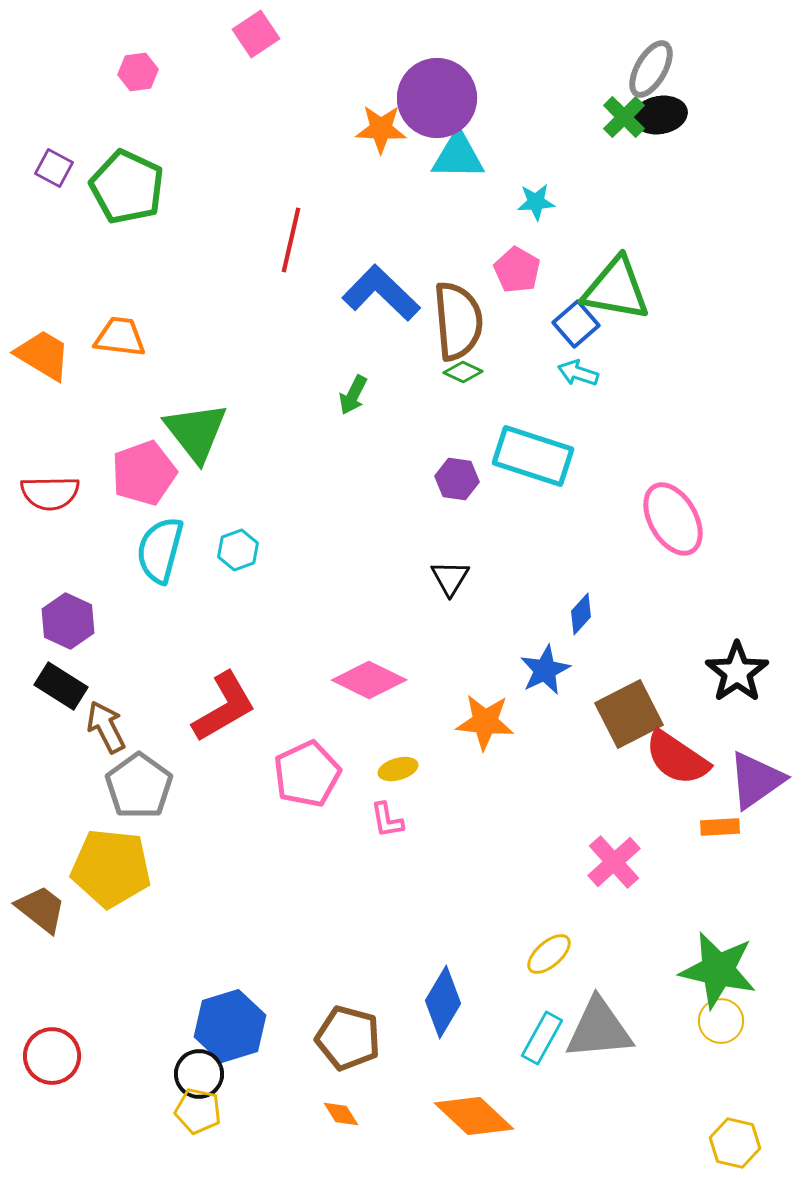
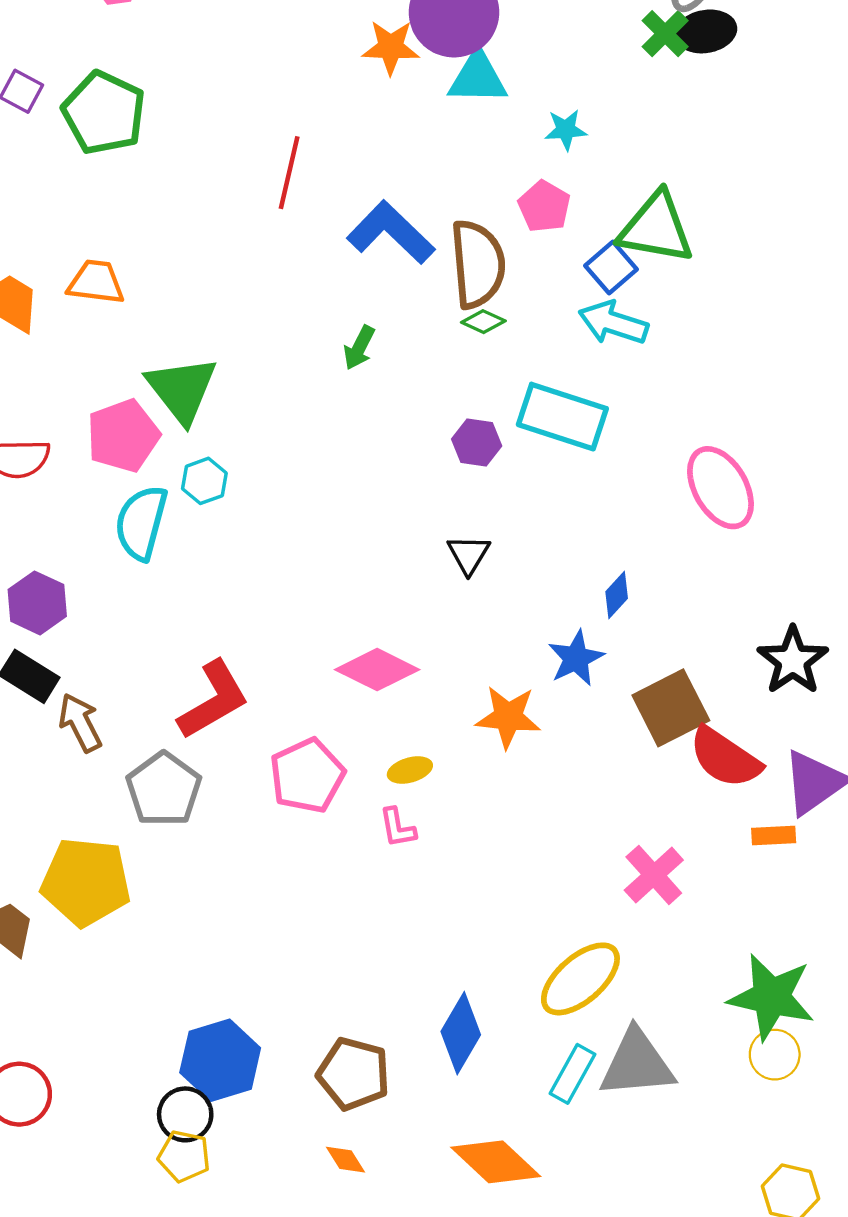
cyan arrow: (578, 373) -> (613, 323), size x1.5
cyan hexagon: (238, 550) -> (204, 481), moved
gray pentagon: (139, 786) -> (164, 789), moved
yellow ellipse: (549, 954) -> (580, 979), size x1.6

